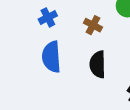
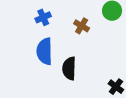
black semicircle: (98, 64) -> (69, 68), moved

